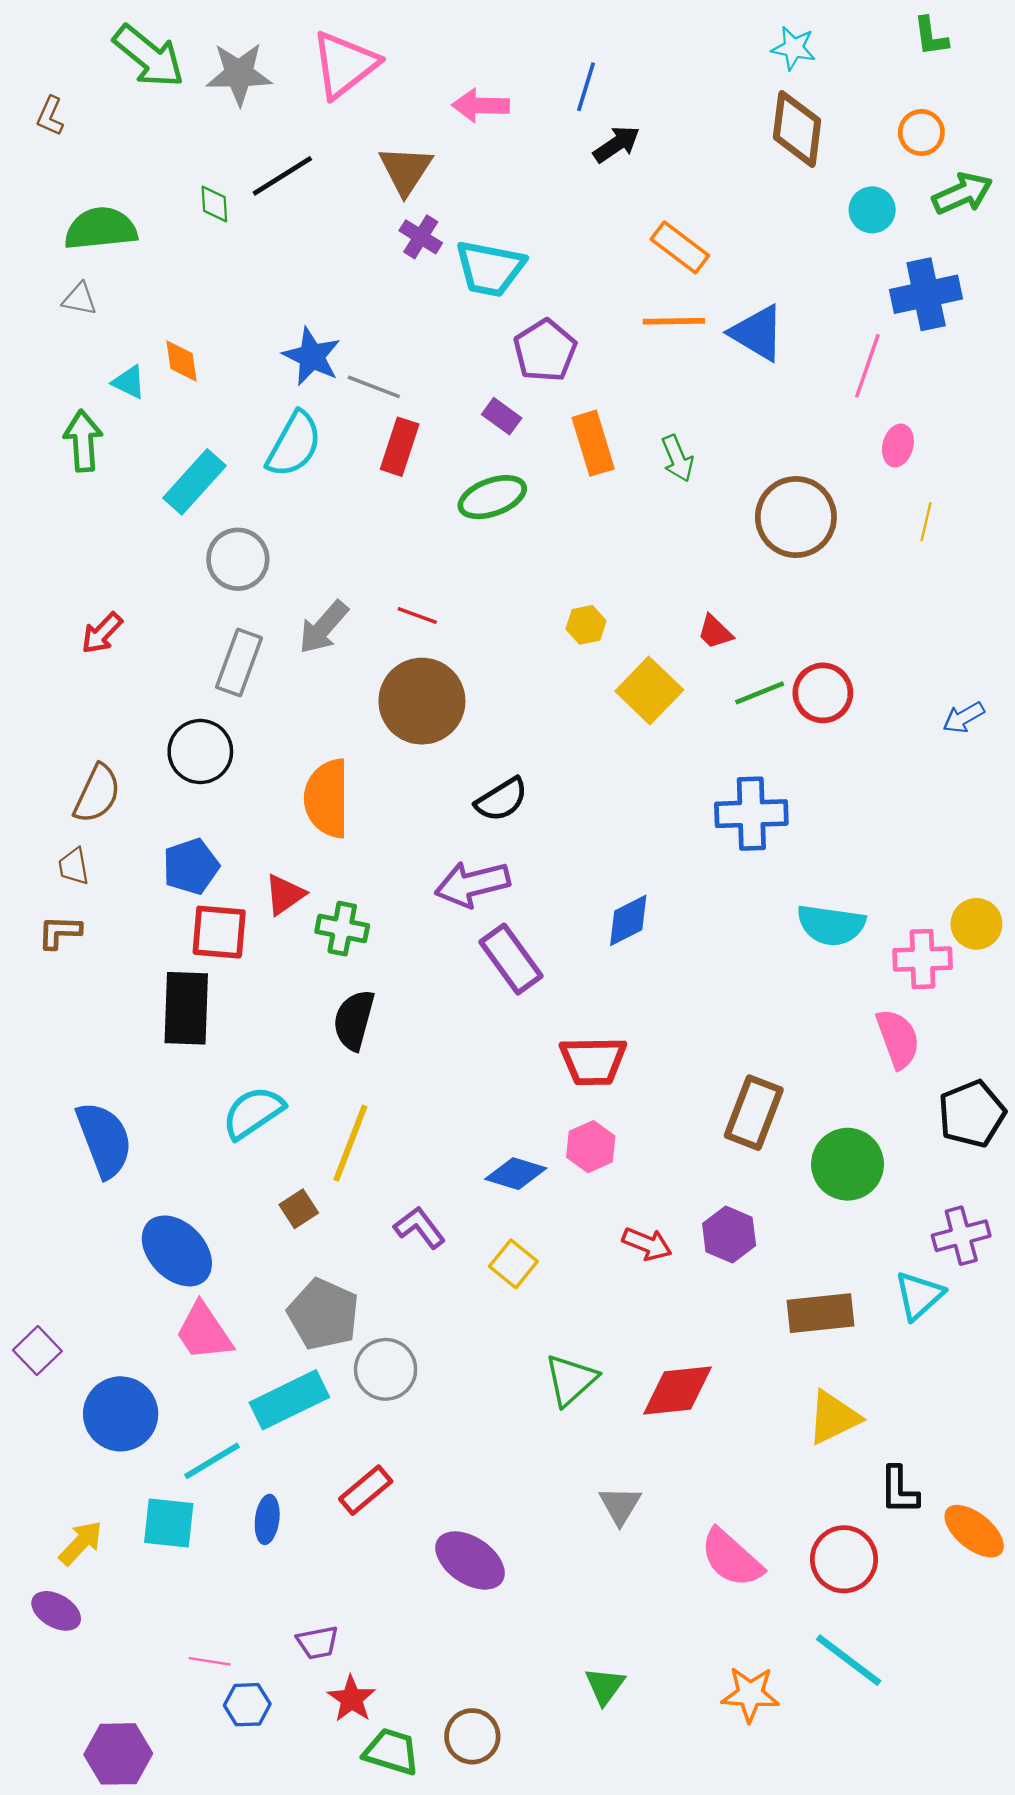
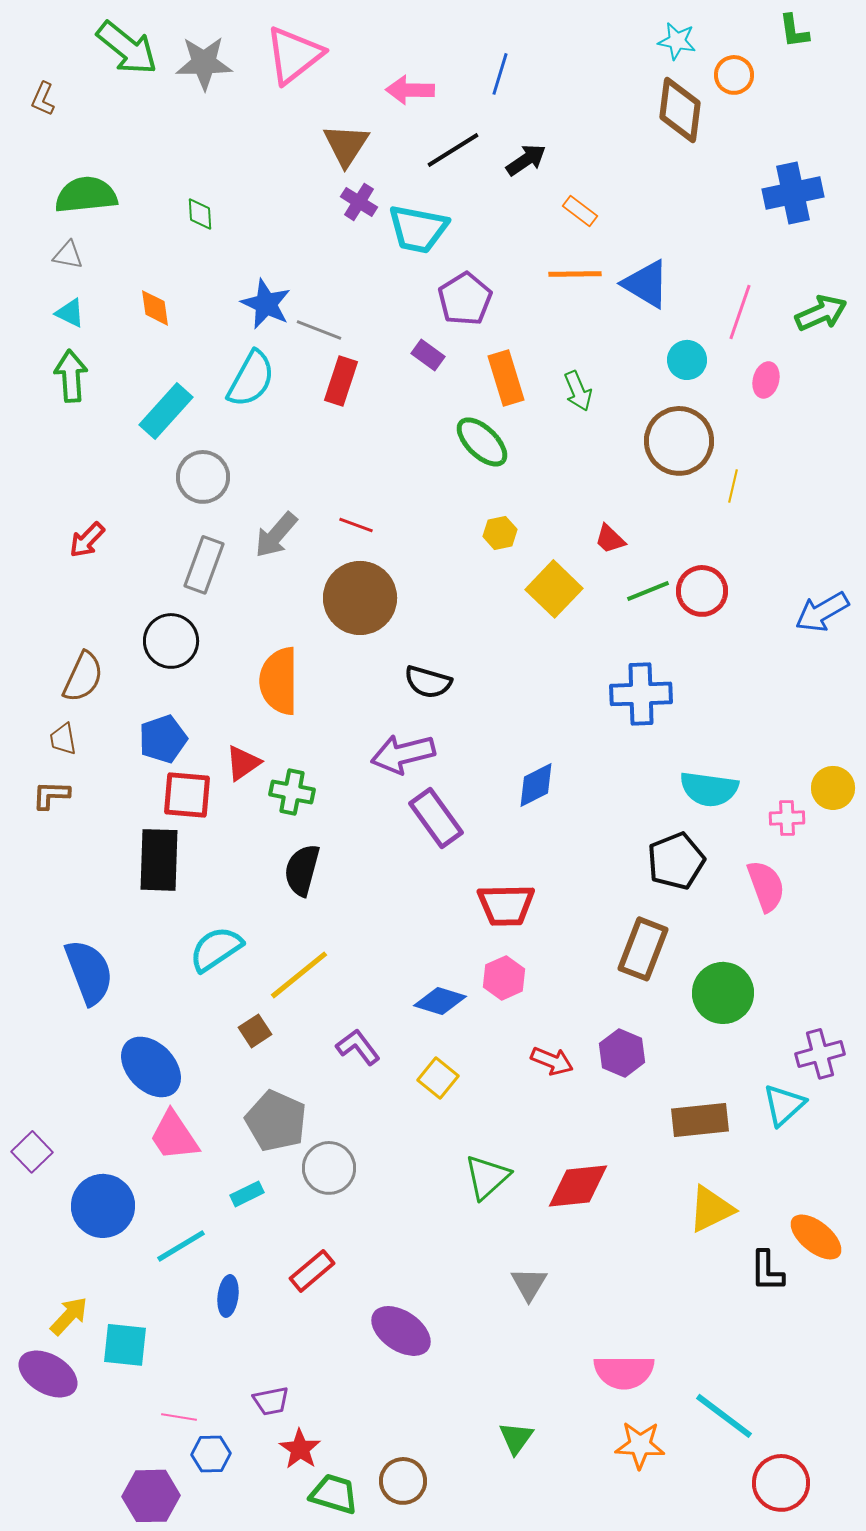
orange circle: (921, 132) -> (734, 75), moved
black arrow: (617, 144) -> (526, 160), moved
black line: (282, 176) -> (453, 150), moved
green arrow: (962, 193) -> (821, 313), moved
green diamond: (214, 204) -> (200, 214), moved
cyan circle: (872, 210) -> (687, 360), moved
orange rectangle: (680, 247) -> (580, 211), size x0.7
blue cross: (926, 294) -> (793, 193), moved
cyan triangle: (129, 382) -> (70, 313), moved
green ellipse: (492, 497) -> (482, 442), moved, turned 64
yellow line: (926, 522) -> (733, 486), moved
blue arrow: (964, 718) -> (822, 612), size x1.5
black semicircle: (502, 800) -> (428, 682), turned 48
pink cross: (923, 959) -> (787, 818), size x0.7
black pentagon: (972, 1114) -> (676, 861), moved
yellow line: (350, 1143) -> (299, 975), turned 30
cyan rectangle: (289, 1400) -> (247, 1194), size x0.5
cyan square: (169, 1523) -> (125, 1345), moved
orange ellipse: (974, 1531) -> (816, 1237), moved
pink semicircle: (731, 1558) -> (624, 1372), moved, turned -42
red circle: (844, 1559) -> (781, 1483), moved
purple ellipse: (56, 1611) -> (48, 1374), size x1.4
purple hexagon: (118, 1754) -> (151, 1496), moved

